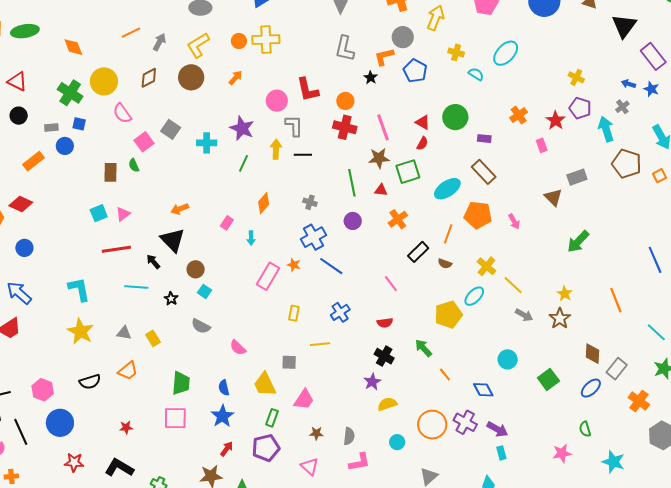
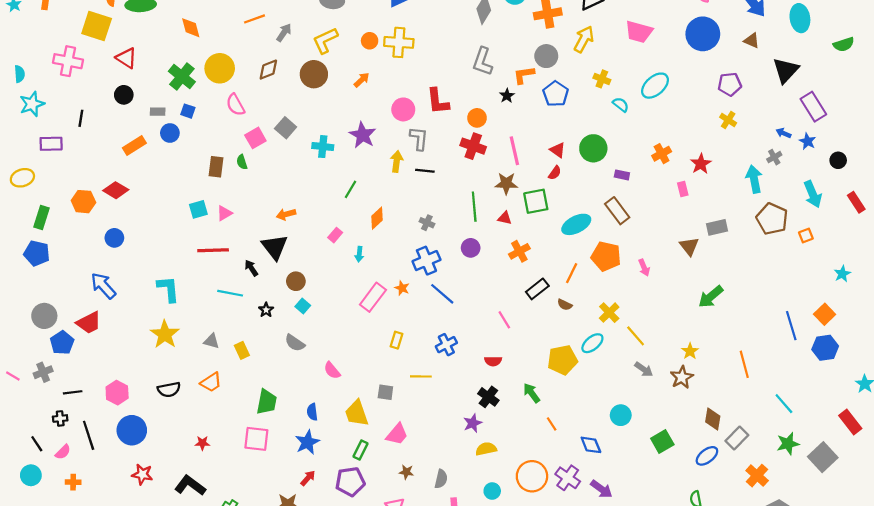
purple pentagon: (580, 108) -> (730, 84), moved, turned -30
green line: (243, 163) -> (351, 189), moved

